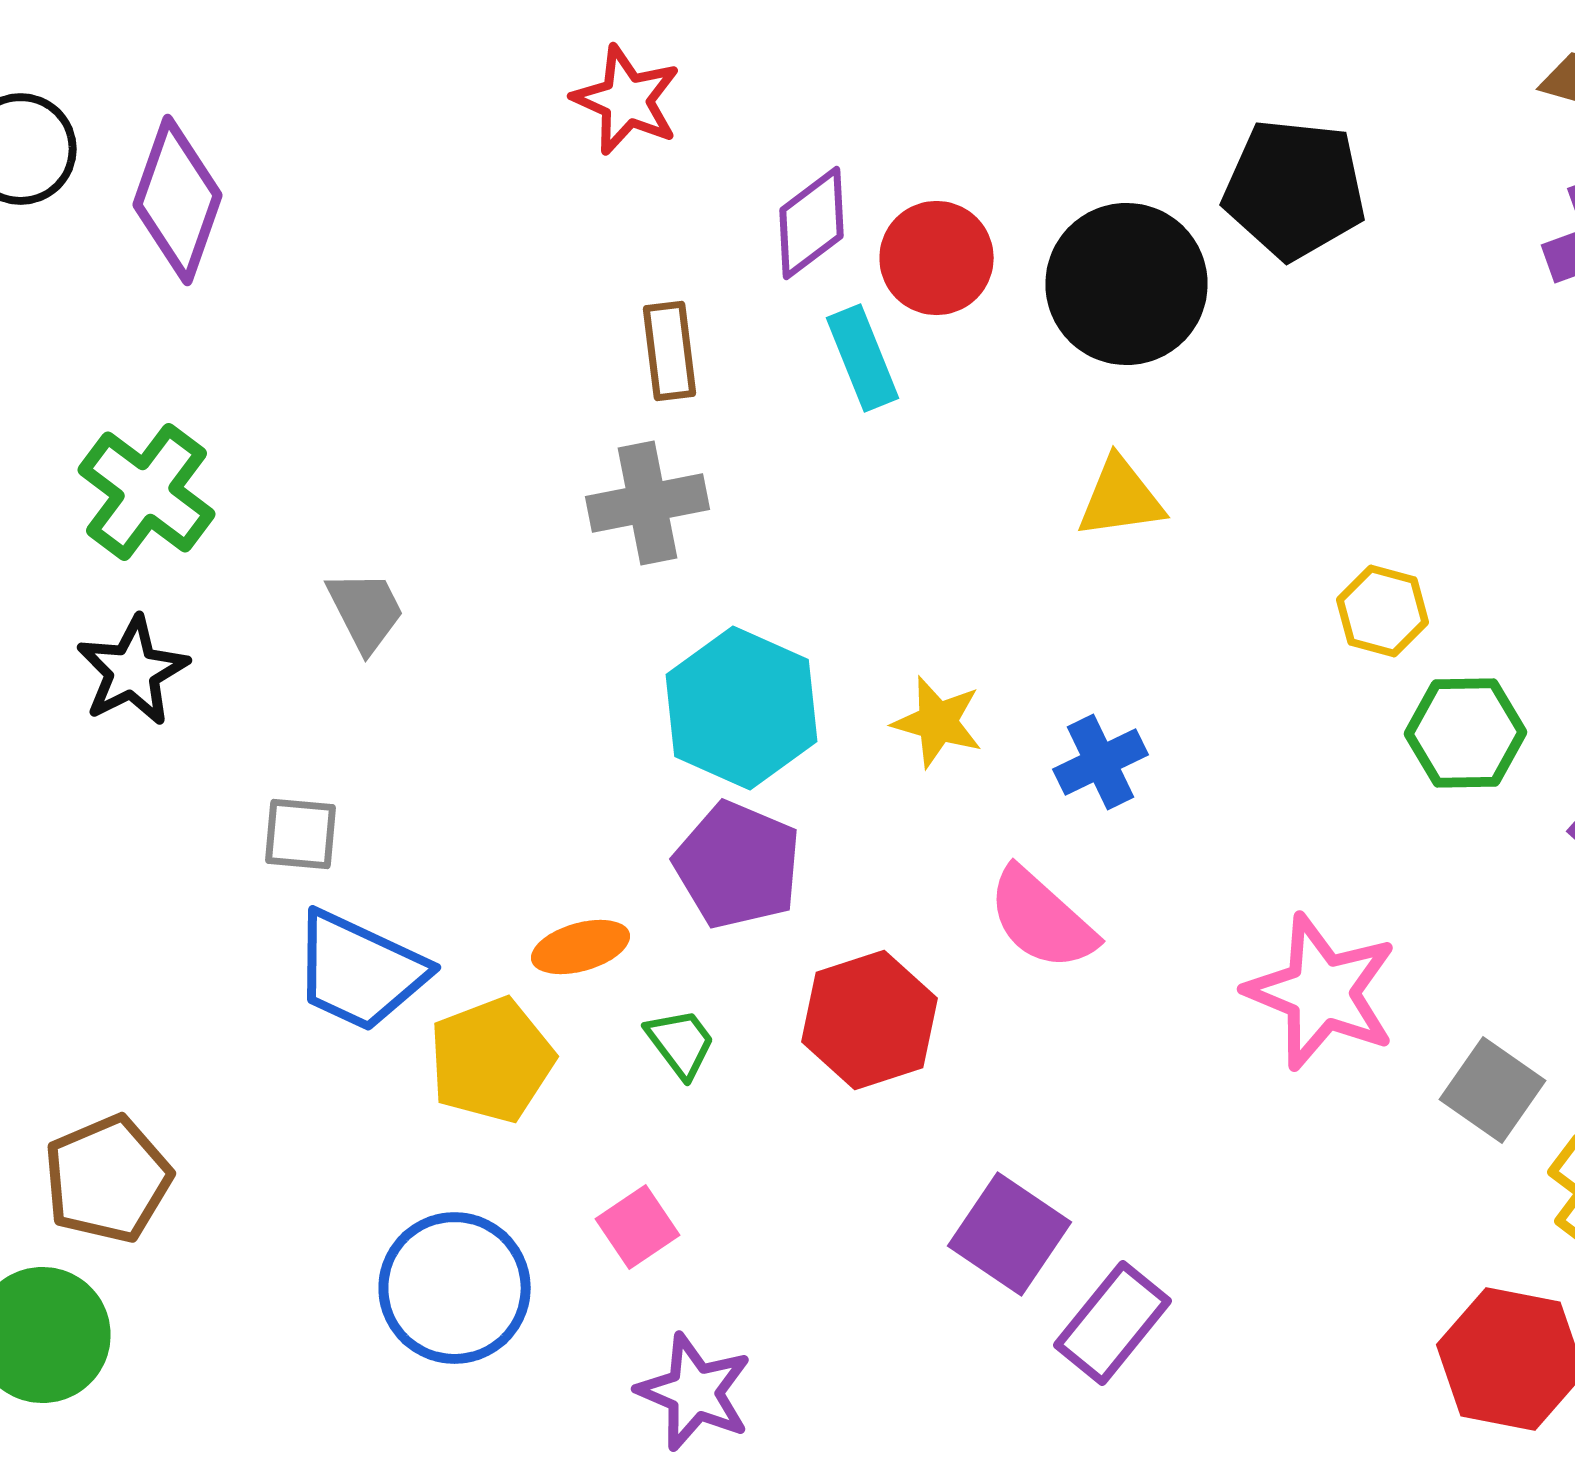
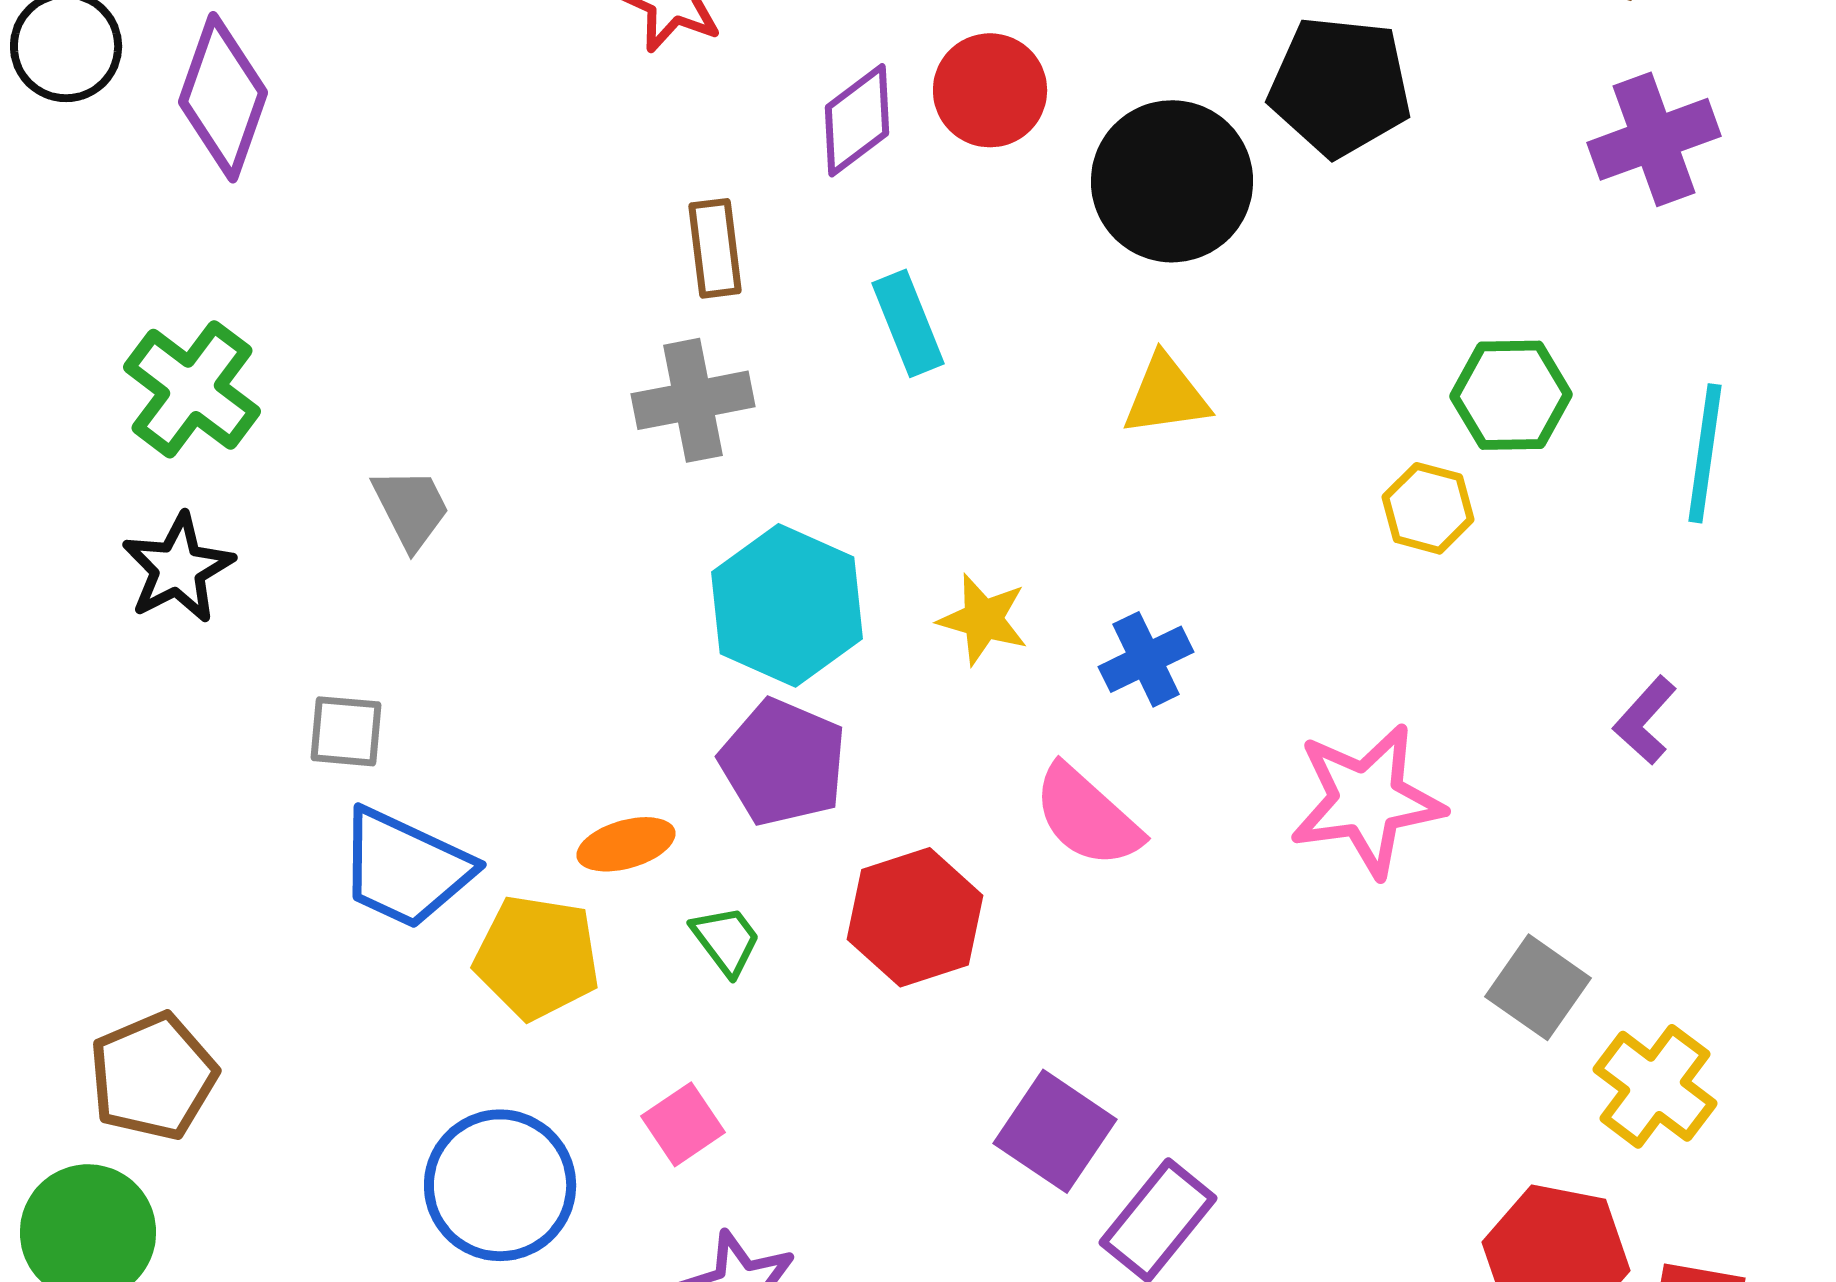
red circle: (936, 258) -> (990, 90), moved
cyan rectangle: (862, 358) -> (908, 323), moved
green hexagon: (1466, 733) -> (1511, 395), moved
pink star: (1322, 992) -> (1367, 800), moved, turned -30
yellow pentagon: (492, 1060) -> (537, 957), turned 30

